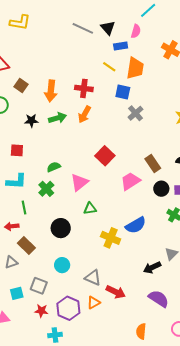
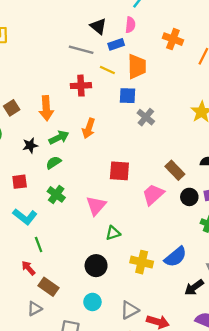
gray line: (83, 28) -> (81, 50), moved
brown square: (21, 85) -> (12, 108), turned 32
red cross: (84, 88) -> (81, 86), moved
red square: (105, 156) -> (119, 171), turned -30
green semicircle: (54, 167) -> (54, 163), moved
cyan L-shape: (16, 181) -> (25, 217), turned 45
green cross: (46, 189) -> (56, 194), moved
blue semicircle: (136, 225) -> (176, 257), moved
red arrow: (12, 226) -> (28, 268), turned 64
black circle: (61, 228) -> (96, 266), moved
gray triangle: (93, 278) -> (130, 310), turned -42

